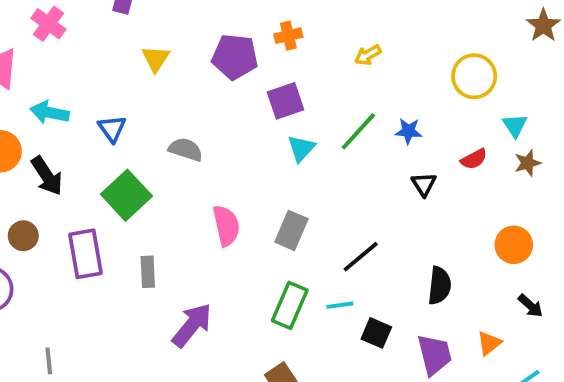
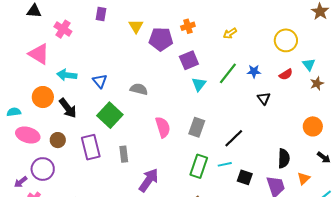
yellow triangle: (156, 59) -> (136, 26), moved
red semicircle: (474, 159) -> (286, 74), moved
black semicircle: (440, 286) -> (284, 158), moved

